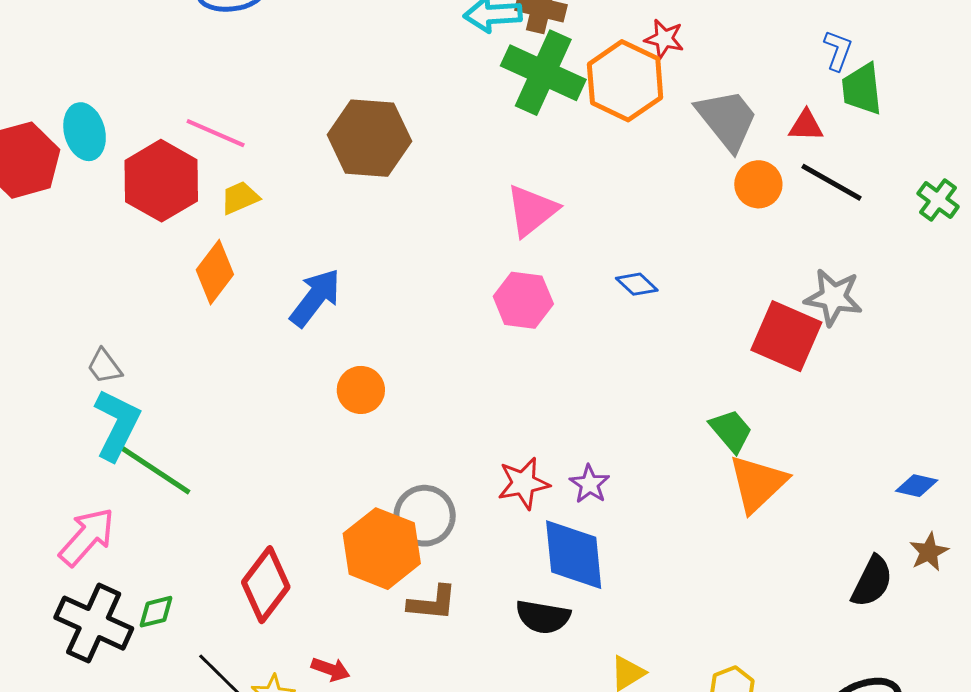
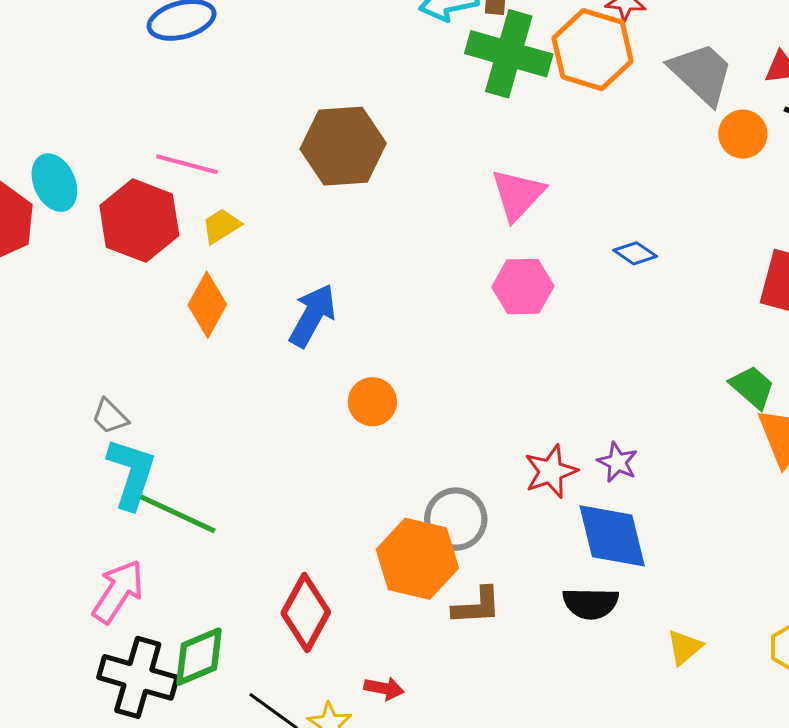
green diamond: (156, 612) -> (199, 657), size x1.6

